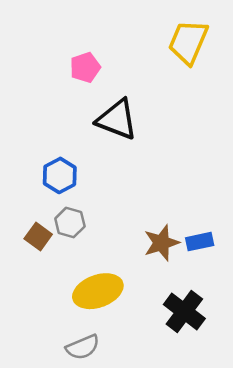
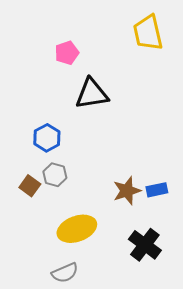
yellow trapezoid: (188, 42) -> (148, 33), turned -36
black triangle: (117, 120) -> (92, 94), turned -30

